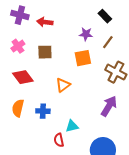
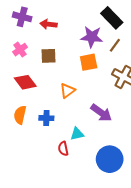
black rectangle: (105, 16) -> (112, 18), size x1.5
purple star: (86, 34) -> (92, 37), size x1.5
purple arrow: (109, 106) -> (101, 113), moved, turned 95

